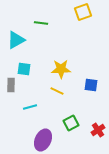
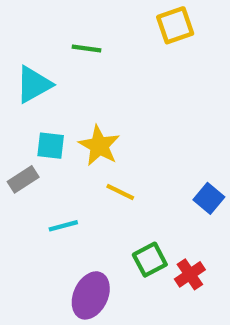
yellow star: (61, 69) -> (99, 146), moved, turned 30
gray rectangle: (11, 85) -> (23, 179), turned 56
blue square: (91, 85) -> (209, 198), moved, turned 32
red cross: (98, 130) -> (190, 274), moved

